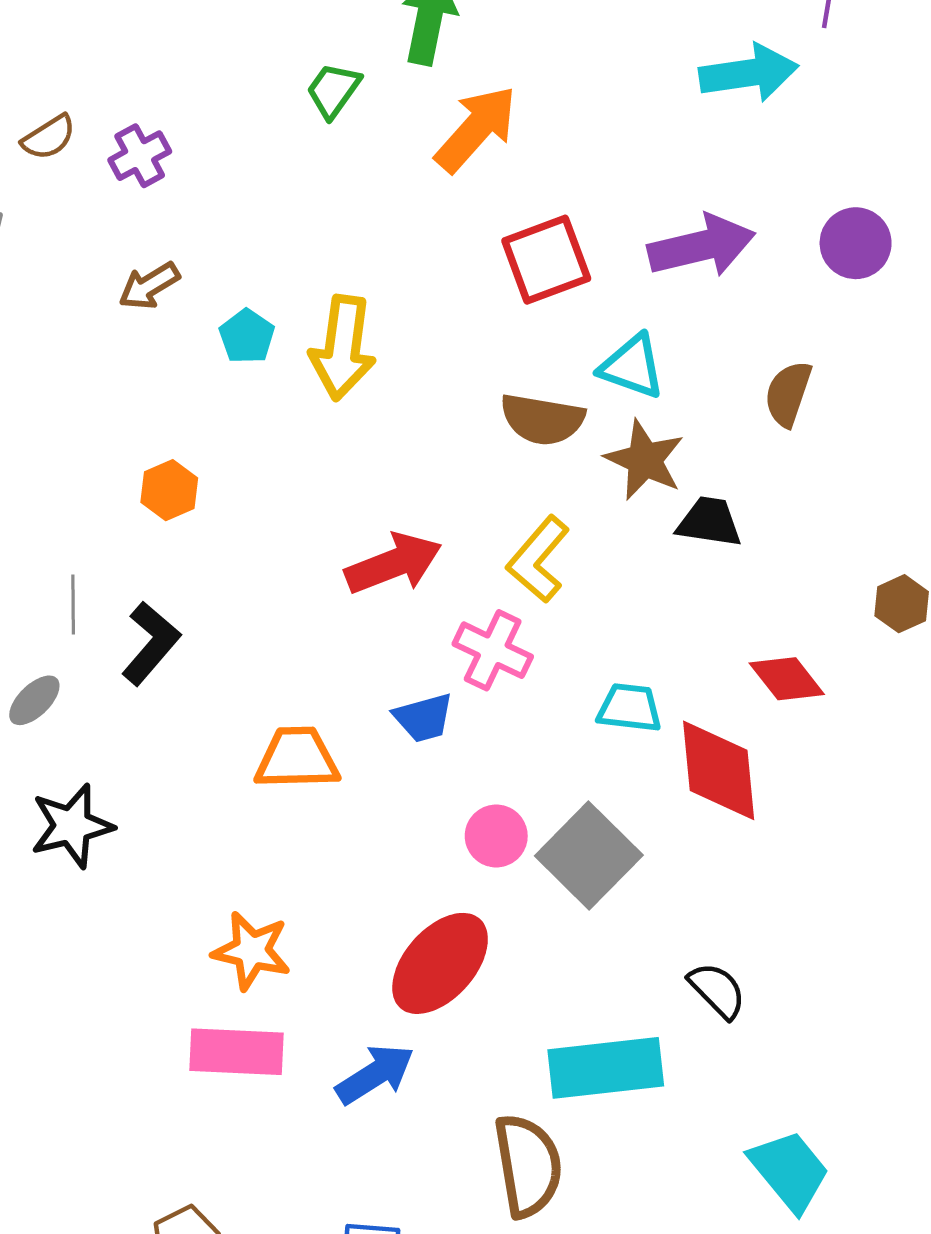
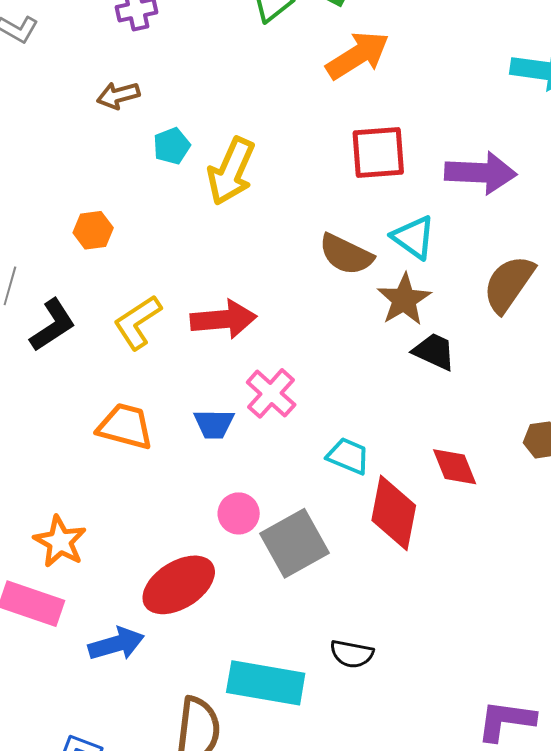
brown semicircle: (788, 394) -> (509, 284), size x1.4
yellow L-shape: (538, 559) -> (138, 322), moved
black semicircle: (717, 990) -> (352, 654), turned 129

